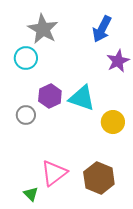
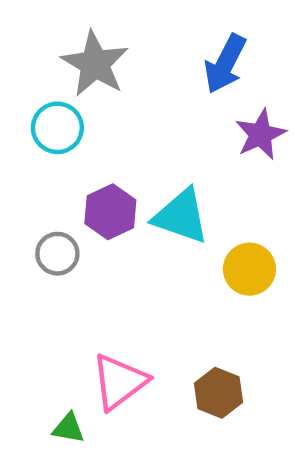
brown hexagon: (99, 178) -> (219, 393), size x0.7
green triangle: (31, 194) -> (68, 428), turned -35

